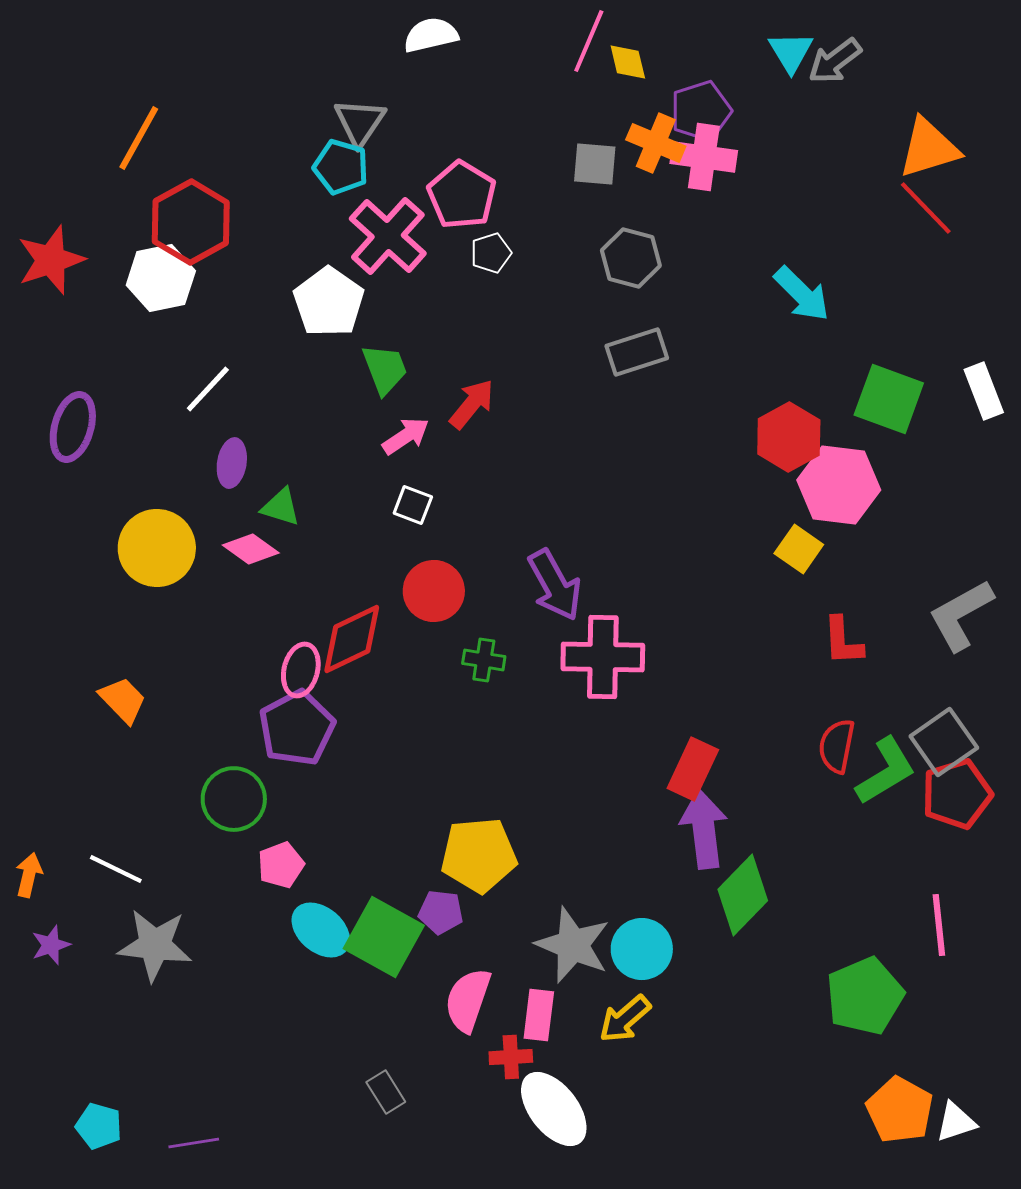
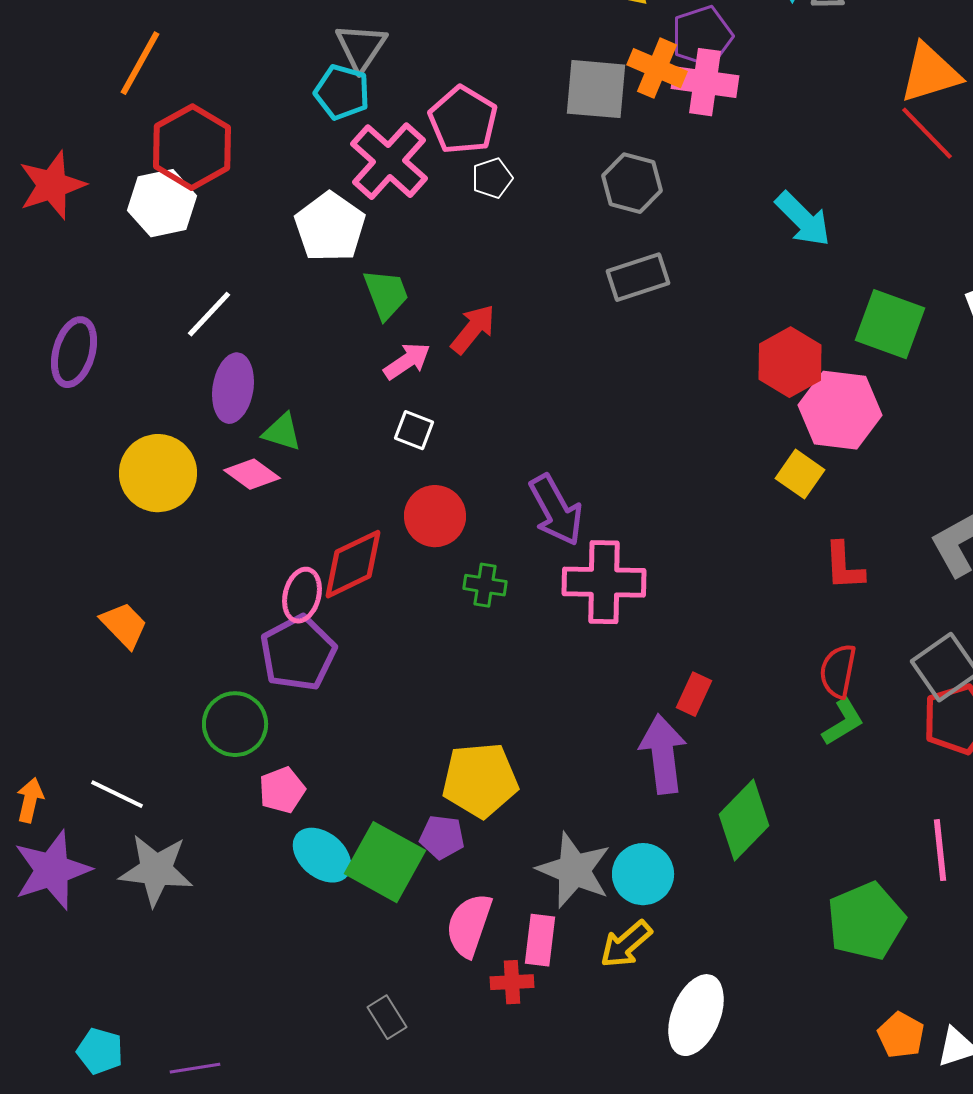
gray square: (595, 164) -> (596, 89), size x1.4
purple ellipse: (232, 463) -> (233, 388), size x1.4
red rectangle: (693, 769) -> (694, 694), size x0.7
green L-shape: (886, 771) -> (843, 722), moved, size x0.7
purple arrow: (704, 829) -> (663, 754), moved
purple star: (51, 945) -> (52, 870), size x2.0
white ellipse: (554, 1109) -> (696, 1015), moved, turned 60
orange pentagon: (900, 1110) -> (901, 1035), size x0.7

